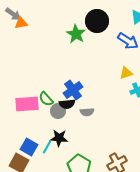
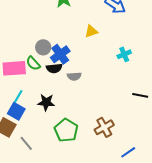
yellow triangle: (126, 73) -> (91, 31), moved
gray circle: (58, 111) -> (43, 47), moved
cyan line: (47, 147) -> (18, 96), moved

